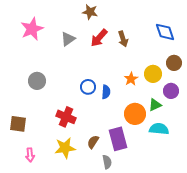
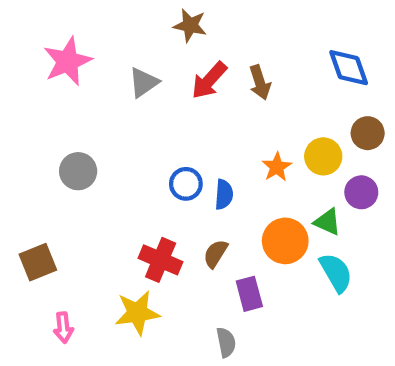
green triangle: (155, 105) -> (327, 222), turned 48
red cross: (66, 117) -> (161, 260), moved
brown square: (18, 124) -> (38, 262), turned -30
cyan semicircle: (159, 129) -> (336, 273), turned 54
purple rectangle: (118, 139) -> (249, 294), size x0.7
brown semicircle: (93, 142) -> (215, 254), moved

